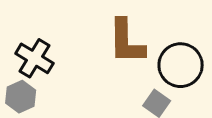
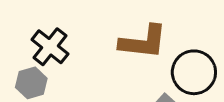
brown L-shape: (126, 42) -> (143, 42), turned -90

